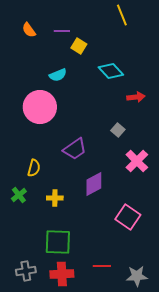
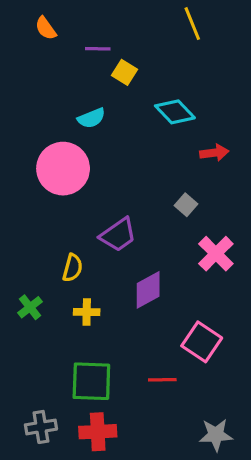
orange semicircle: (29, 30) -> (46, 28), moved
yellow semicircle: (34, 168) -> (72, 268), moved
red line: (102, 266) -> (162, 380), moved

